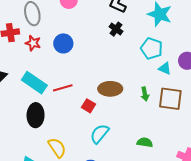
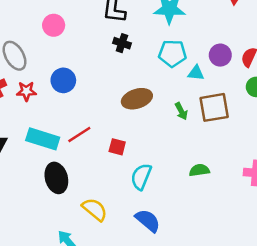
brown ellipse: (110, 89) -> (137, 99), moved

